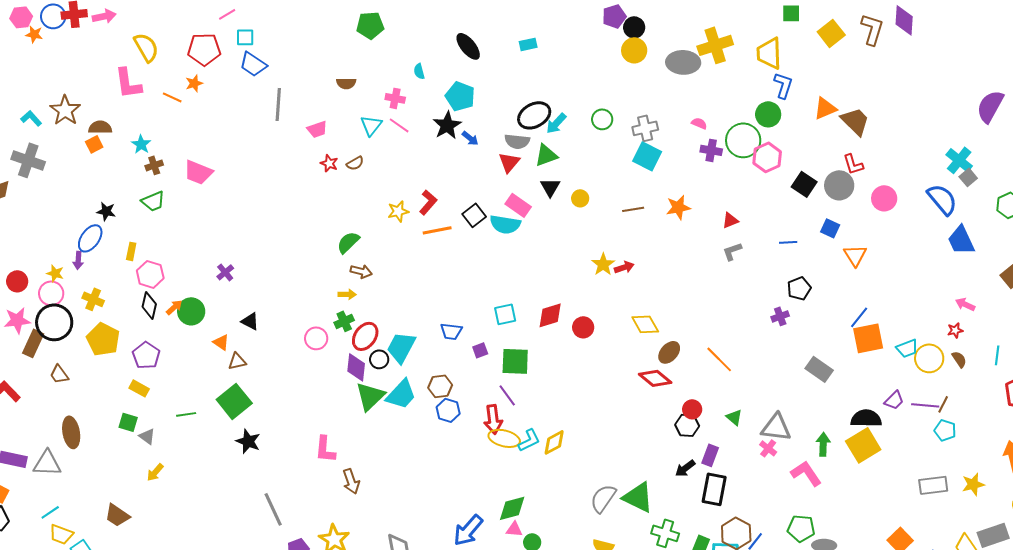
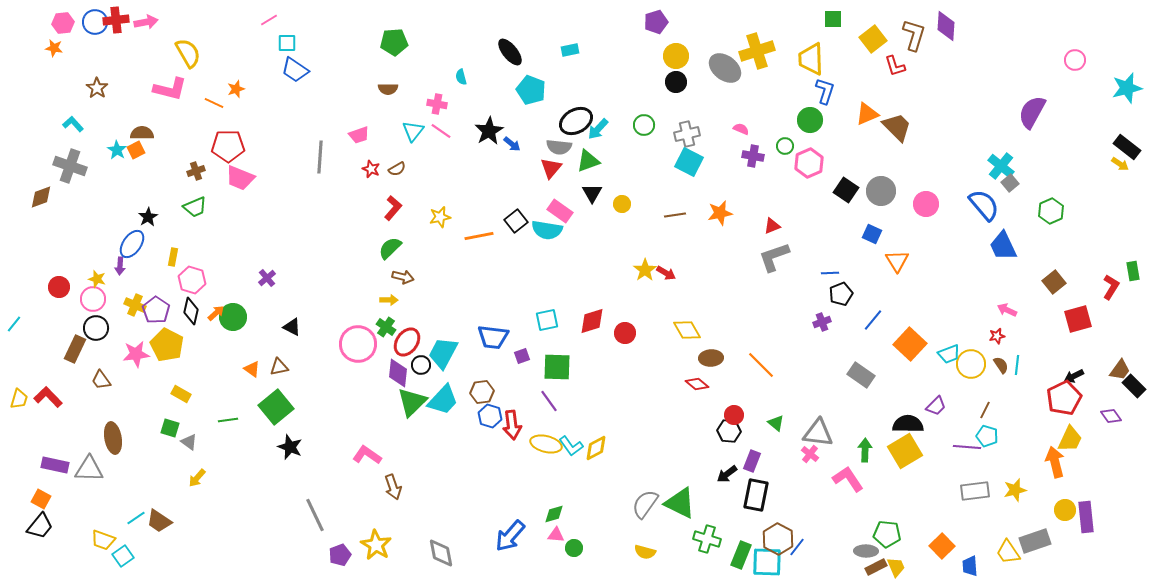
green pentagon: (370, 25) -> (394, 42), moved
black circle: (634, 27) -> (676, 82), moved
orange star: (34, 34) -> (54, 48), moved
red pentagon: (204, 49) -> (228, 146), moved
gray ellipse: (683, 62) -> (725, 68), turned 36
pink L-shape: (128, 83) -> (170, 89), turned -68
cyan pentagon: (460, 96) -> (531, 90), moved
gray line: (278, 104) -> (320, 157), moved
brown star: (65, 110) -> (97, 88), moved, size x0.7
green circle: (743, 140) -> (785, 146), size x0.5
cyan star: (141, 144) -> (117, 150), moved
red L-shape: (853, 164) -> (895, 66), moved
red L-shape: (428, 202) -> (393, 208), moved
black star: (106, 211) -> (148, 217), turned 30
blue line: (788, 242) -> (830, 273), moved
gray L-shape: (732, 251) -> (774, 257), size x1.6
red arrow: (624, 267) -> (666, 273), turned 48
blue line: (859, 317) -> (873, 320), moved
pink star: (17, 320) -> (136, 354), moved
green cross: (344, 321) -> (386, 327), turned -30
black circle: (54, 322) -> (96, 328), size x0.7
blue trapezoid: (451, 331) -> (493, 337), size x1.4
pink circle: (316, 338) -> (358, 344), size x1.6
orange square: (868, 338) -> (910, 344), turned -36
yellow pentagon: (103, 339) -> (167, 345), moved
orange triangle: (221, 342) -> (252, 369), moved
brown ellipse: (669, 352) -> (711, 358), turned 45
purple pentagon: (146, 355) -> (156, 310), moved
cyan line: (997, 355) -> (1017, 365), moved
red diamond: (655, 378) -> (697, 384), size x0.7
purple line: (925, 405) -> (967, 447), moved
red arrow: (493, 419) -> (512, 425), moved
cyan L-shape: (529, 440) -> (571, 446), turned 80
pink L-shape: (325, 449) -> (367, 455), turned 120
green diamond: (512, 508) -> (554, 514), size x0.7
cyan line: (50, 512) -> (136, 518), moved
green pentagon: (801, 528) -> (887, 534), moved

